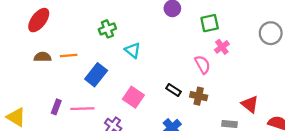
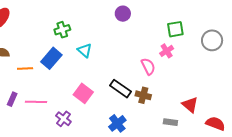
green square: (210, 23) -> (175, 29), moved
orange line: (69, 56) -> (25, 69), moved
blue rectangle: (96, 75) -> (51, 58), moved
black rectangle: (174, 90) -> (120, 89), size x1.5

